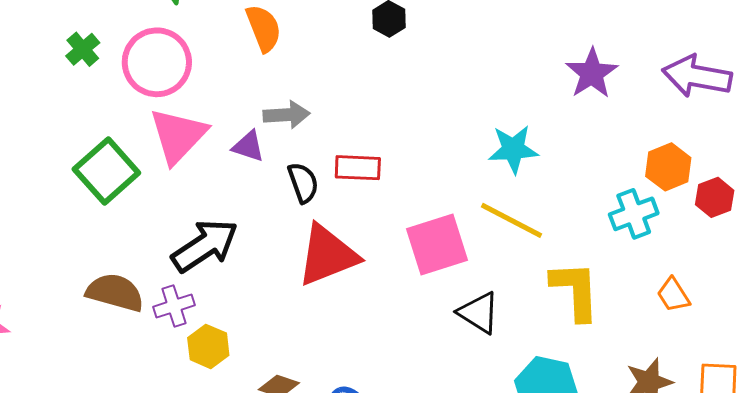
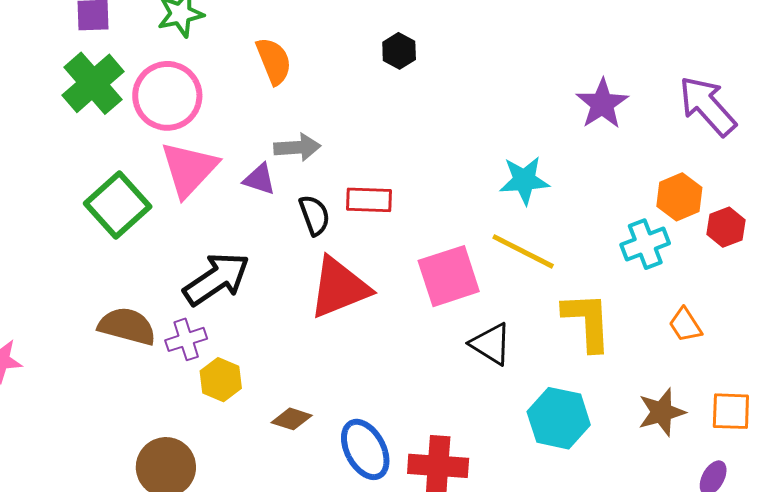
green cross: (83, 49) -> (93, 83), size x1.8
purple arrow: (697, 76) -> (707, 106), turned 38

